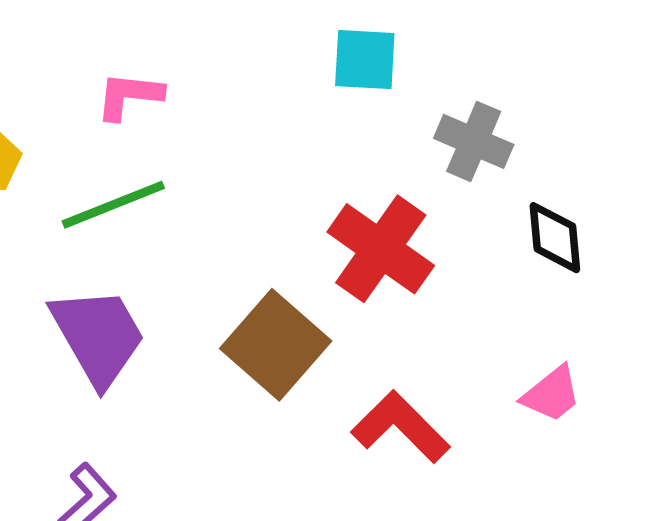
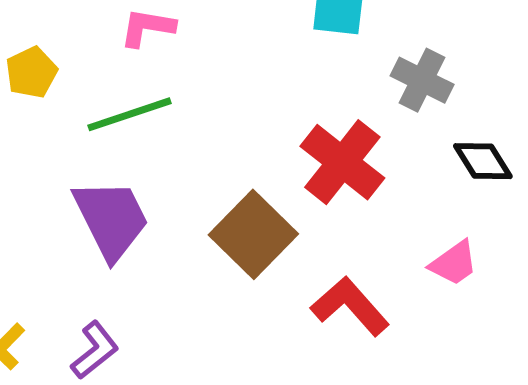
black diamond: (555, 238) -> (483, 161), turned -30
pink trapezoid: (552, 394) -> (454, 263), moved

